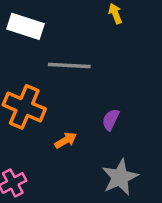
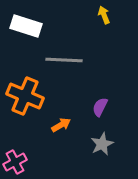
gray star: (120, 177) -> (102, 144), moved, size x0.7

